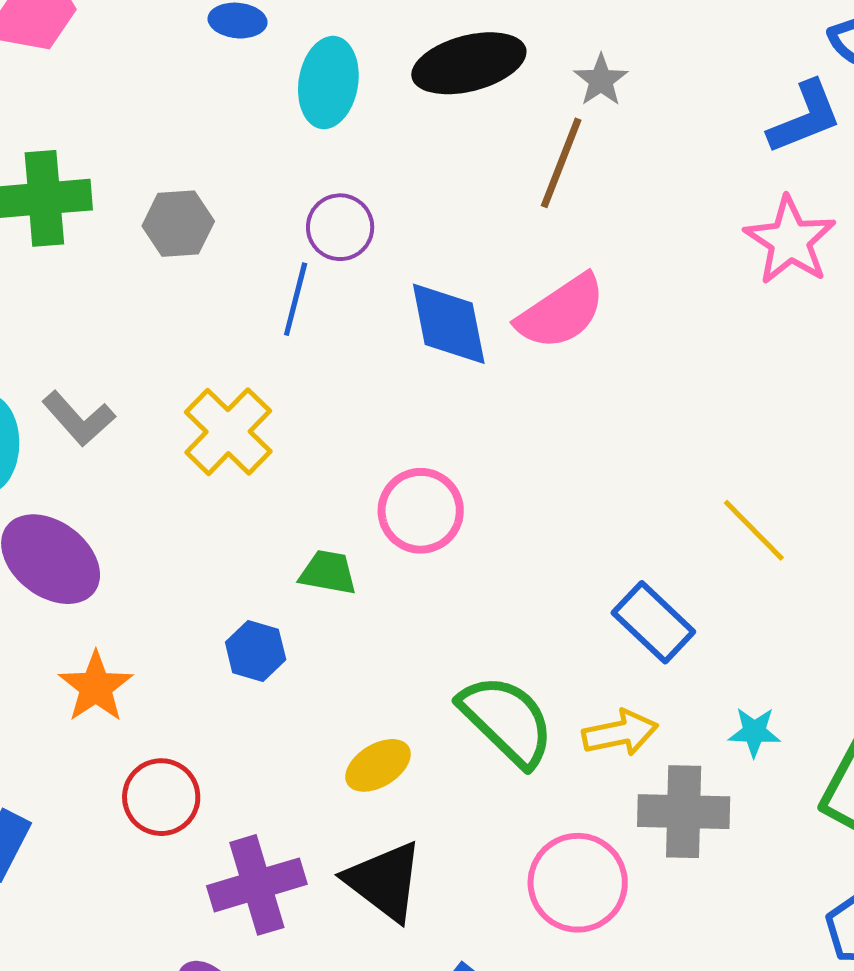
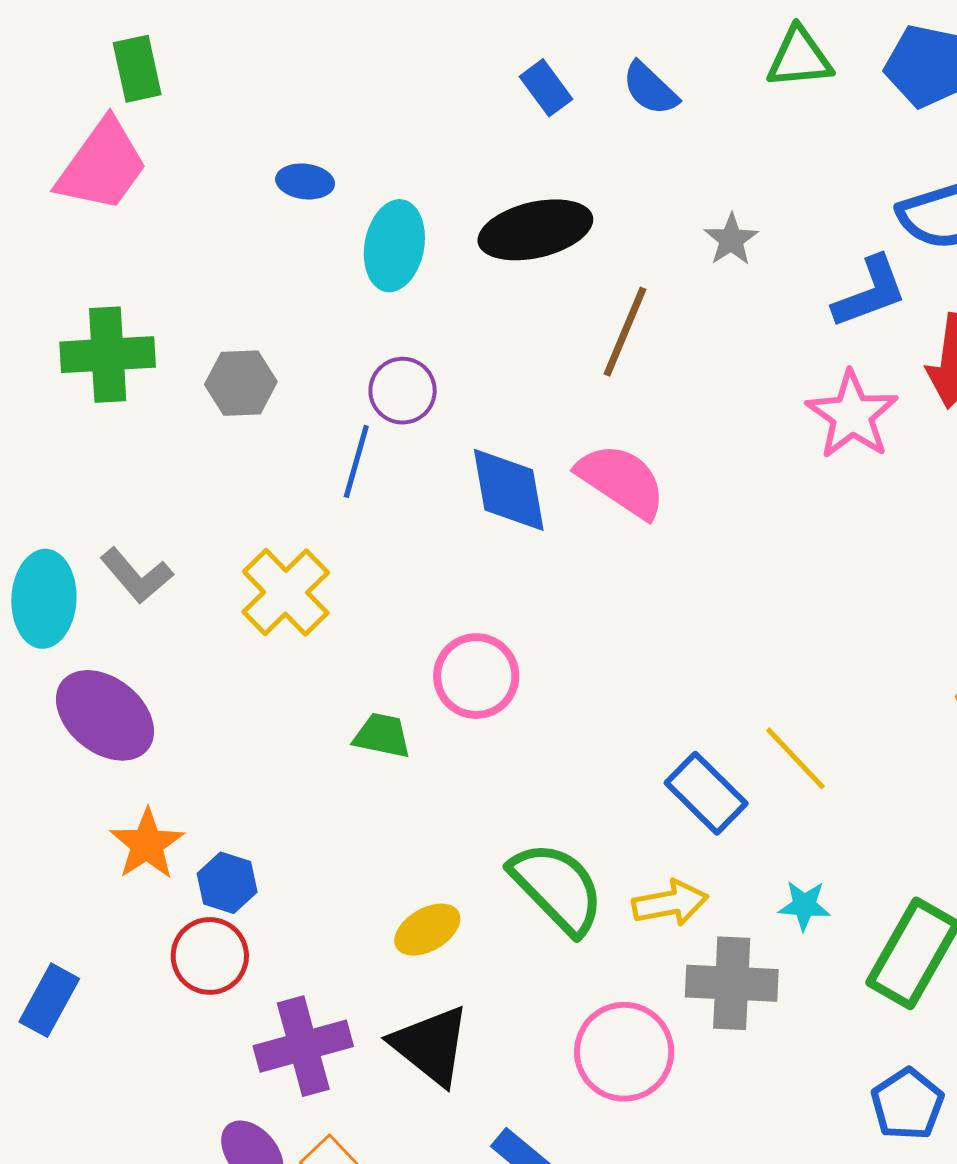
gray star: (601, 80) -> (731, 240), moved
pink semicircle: (561, 312) -> (621, 481), turned -114
yellow line: (754, 530) -> (795, 758), moved
blue hexagon: (256, 651) -> (227, 883), moved

